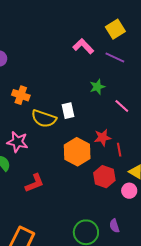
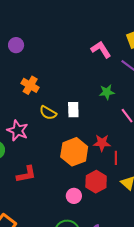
yellow semicircle: (44, 119) -> (48, 113), size x0.7
pink circle: (129, 191) -> (74, 196), moved

